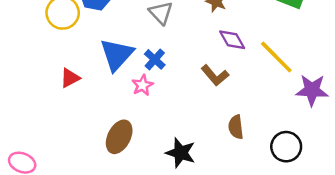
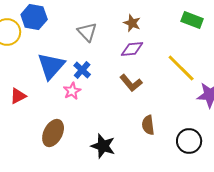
purple diamond: (232, 40) -> (132, 49), moved, turned -65
red triangle: (70, 78) -> (18, 96), moved

